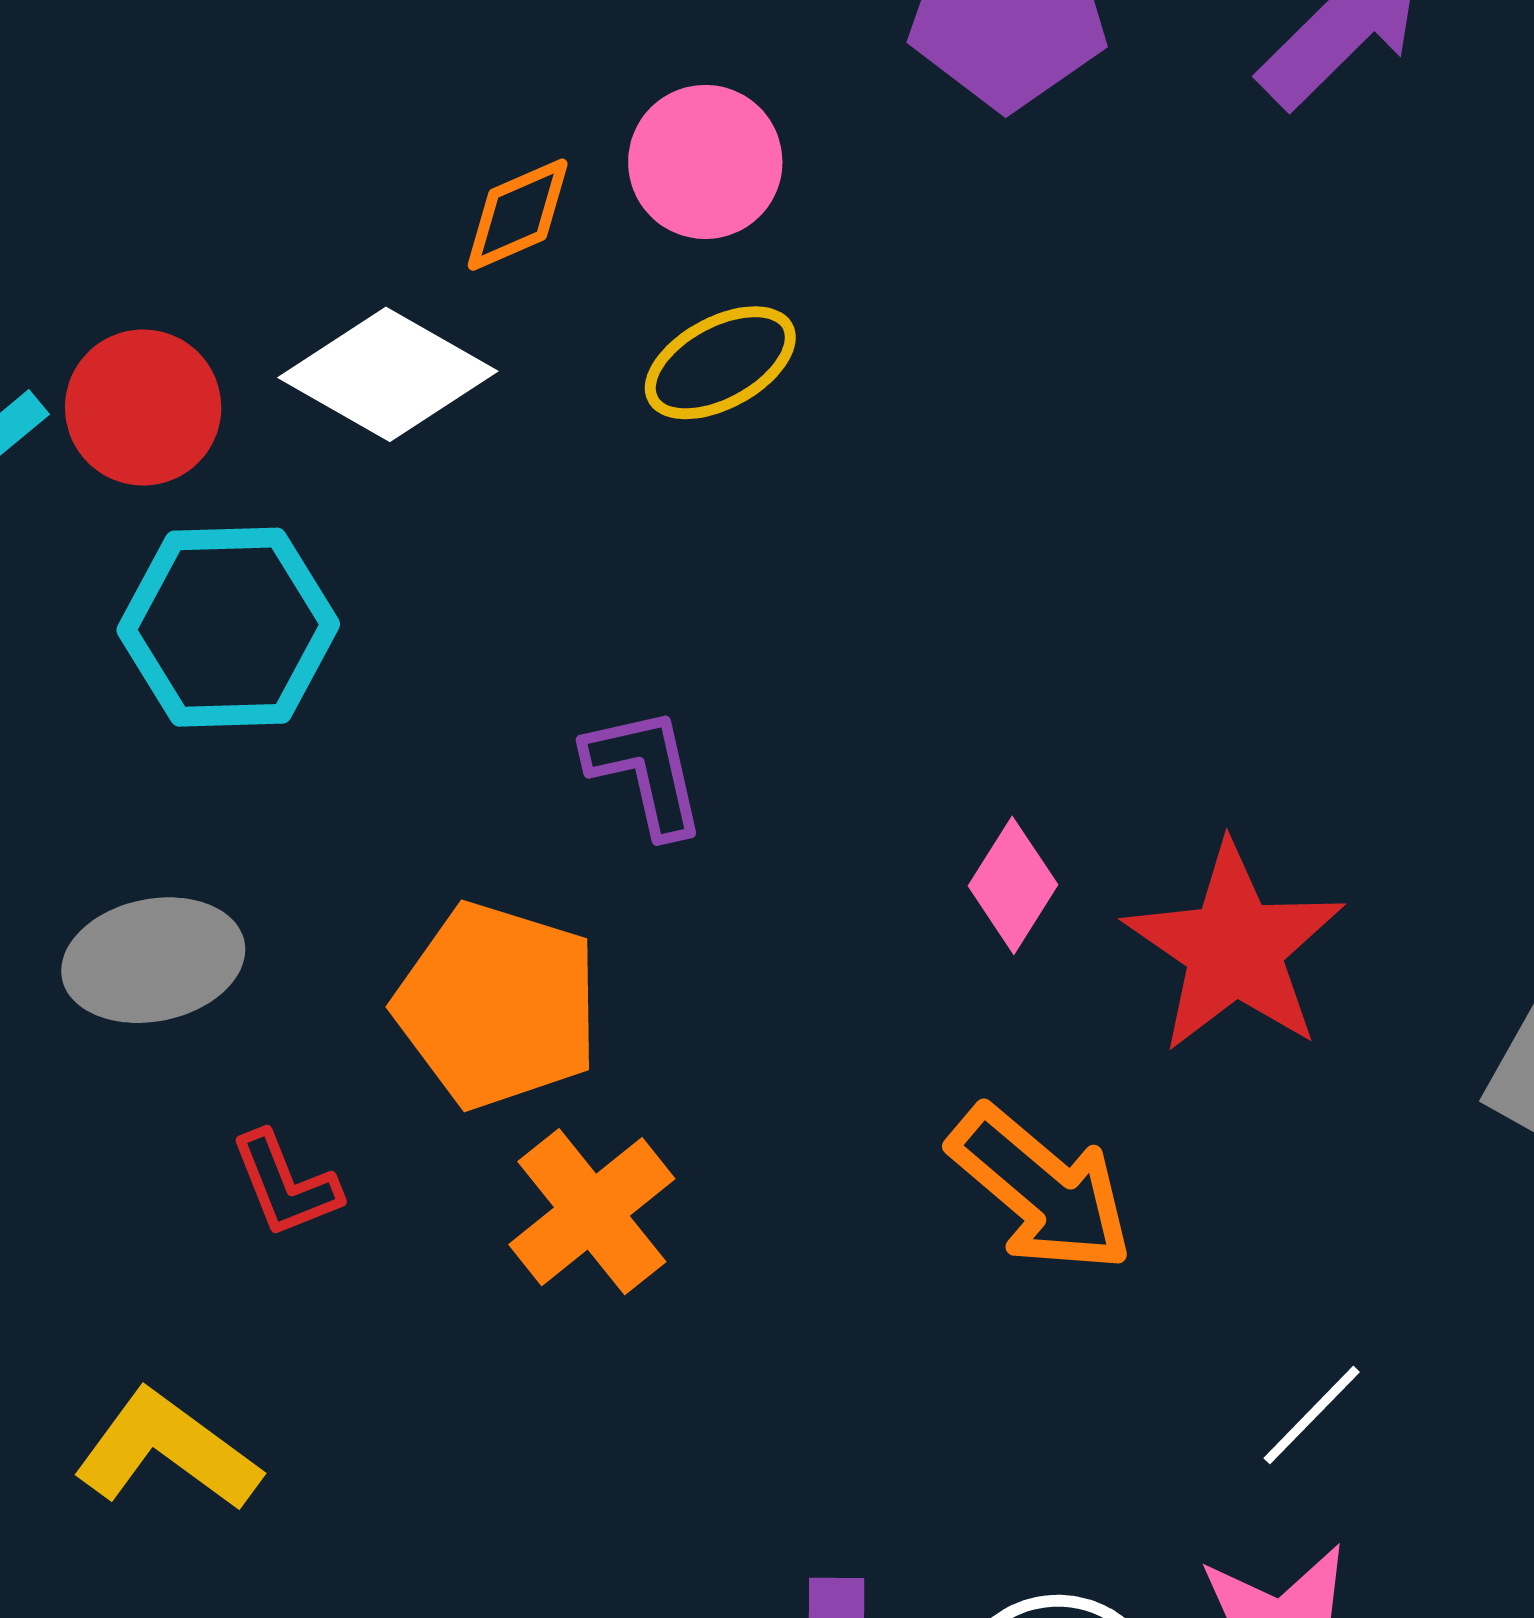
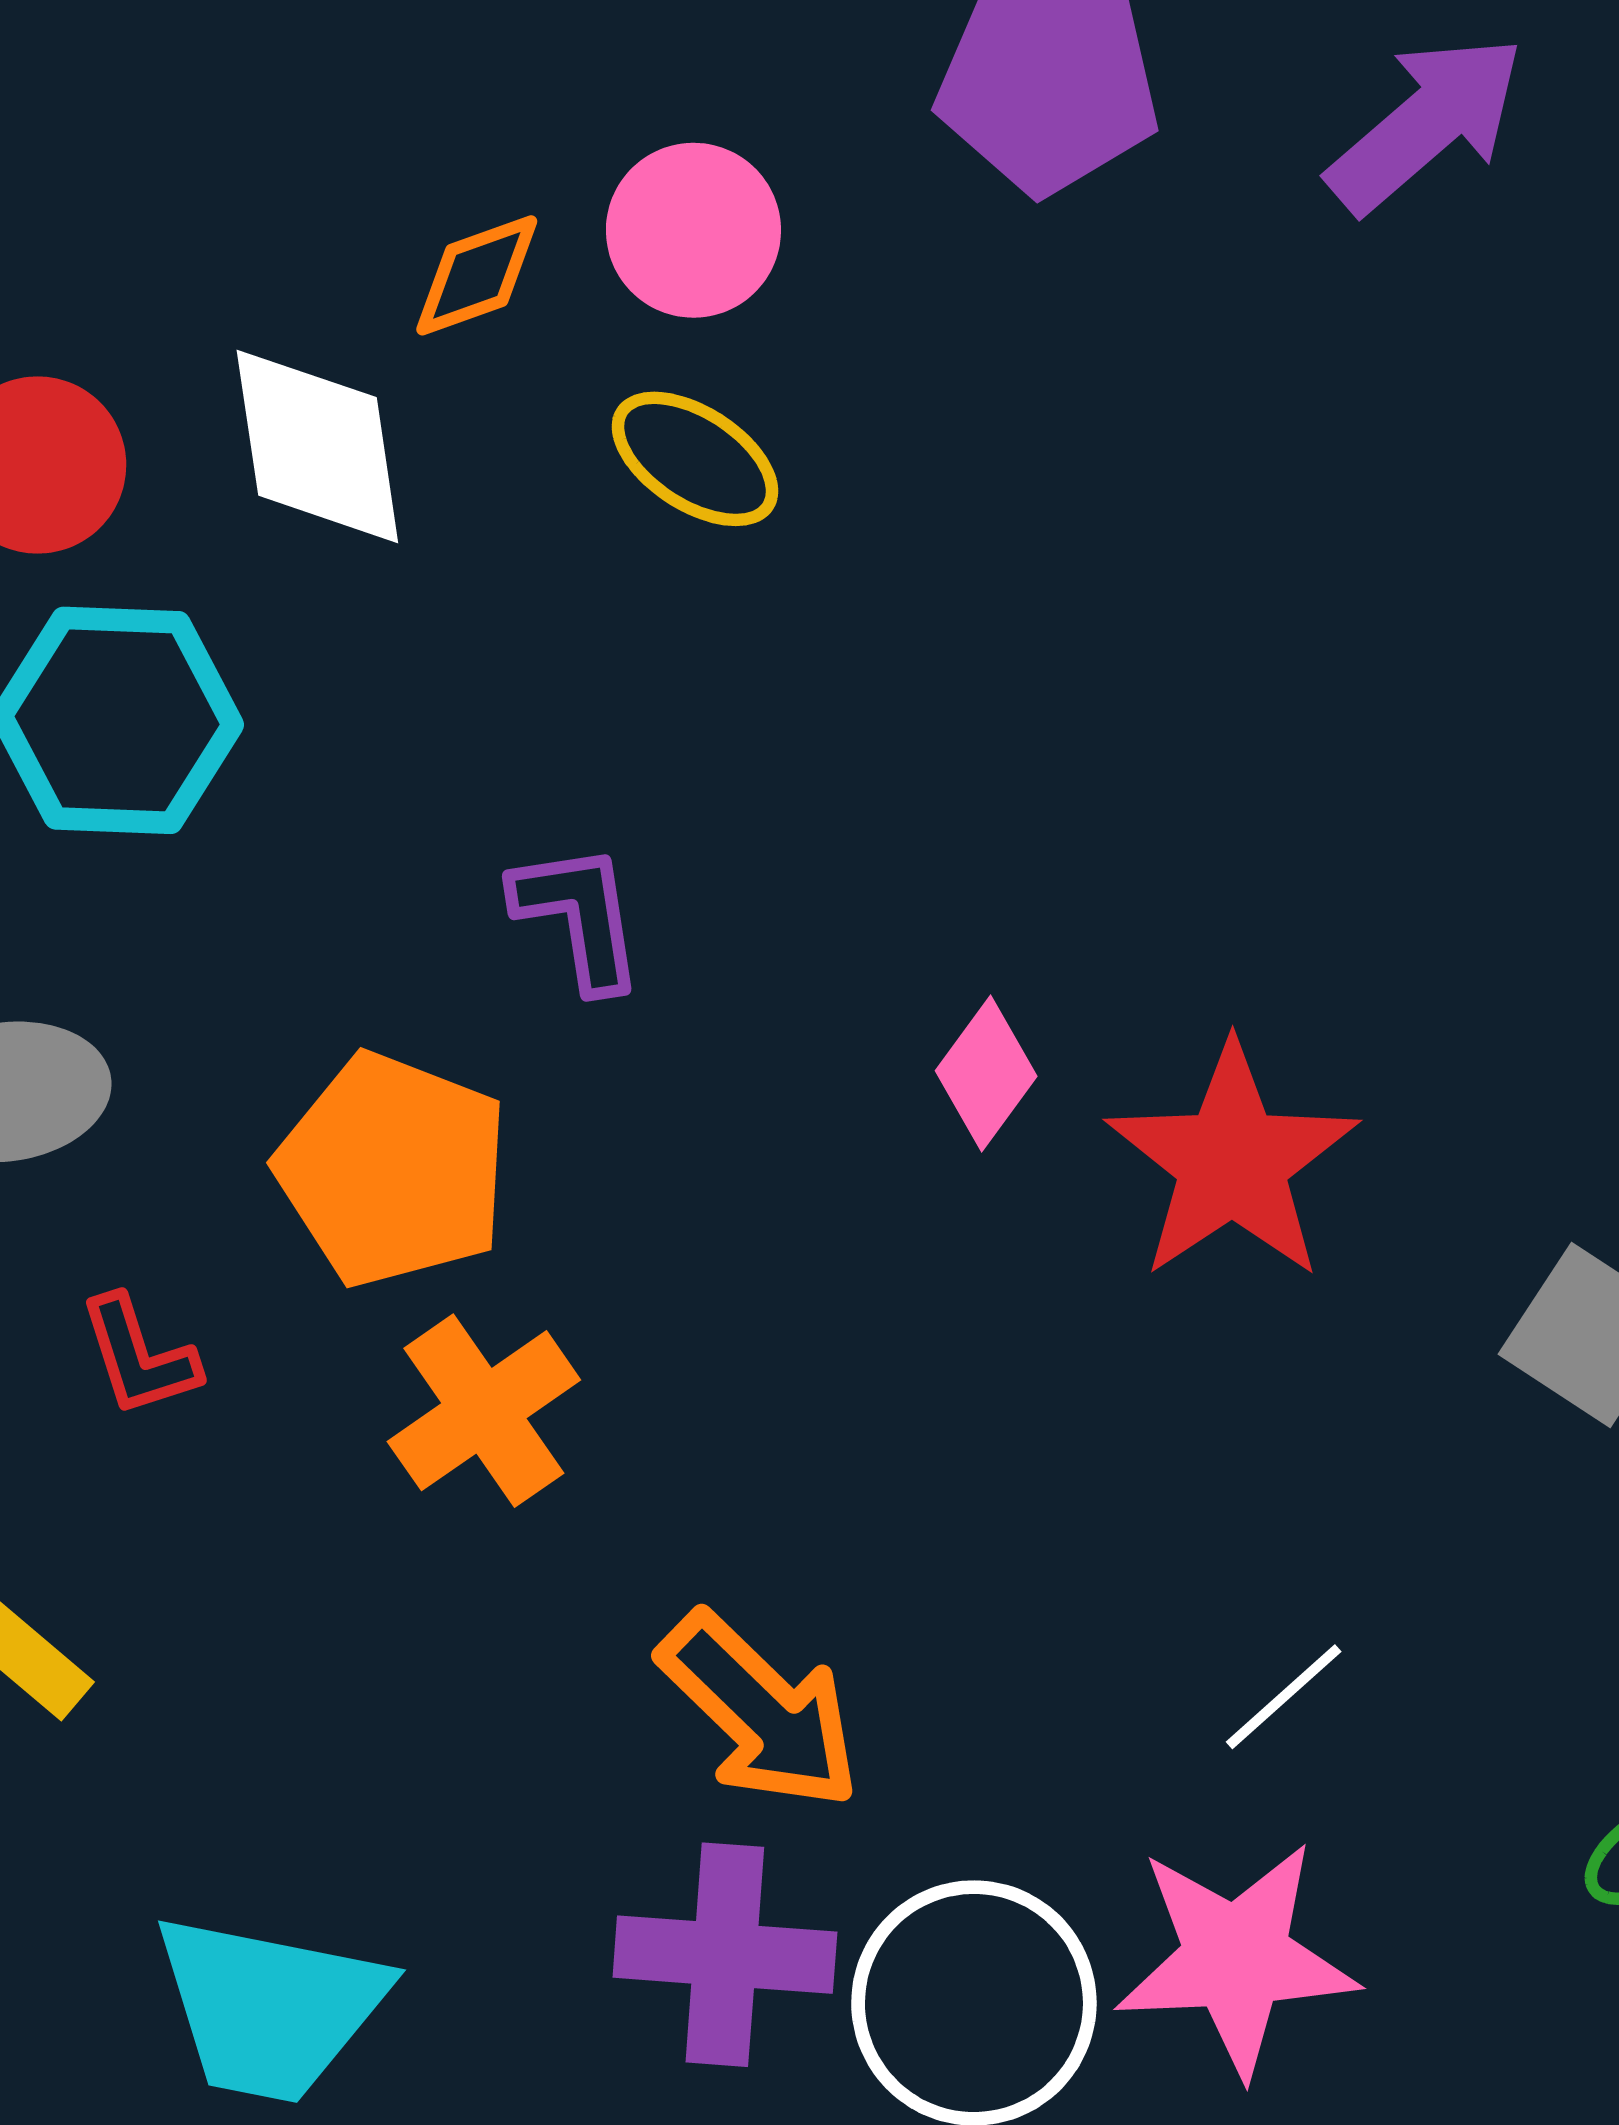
yellow ellipse: (720, 363) -> (695, 459), turned 58
white diamond: (388, 374) -> (317, 446), turned 48
orange arrow: (1041, 1189) -> (760, 1711), moved

